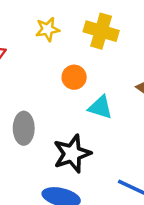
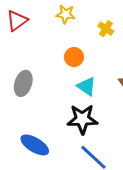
yellow cross: (101, 31) -> (106, 29), size x0.6
black star: (72, 154) -> (82, 119), moved

